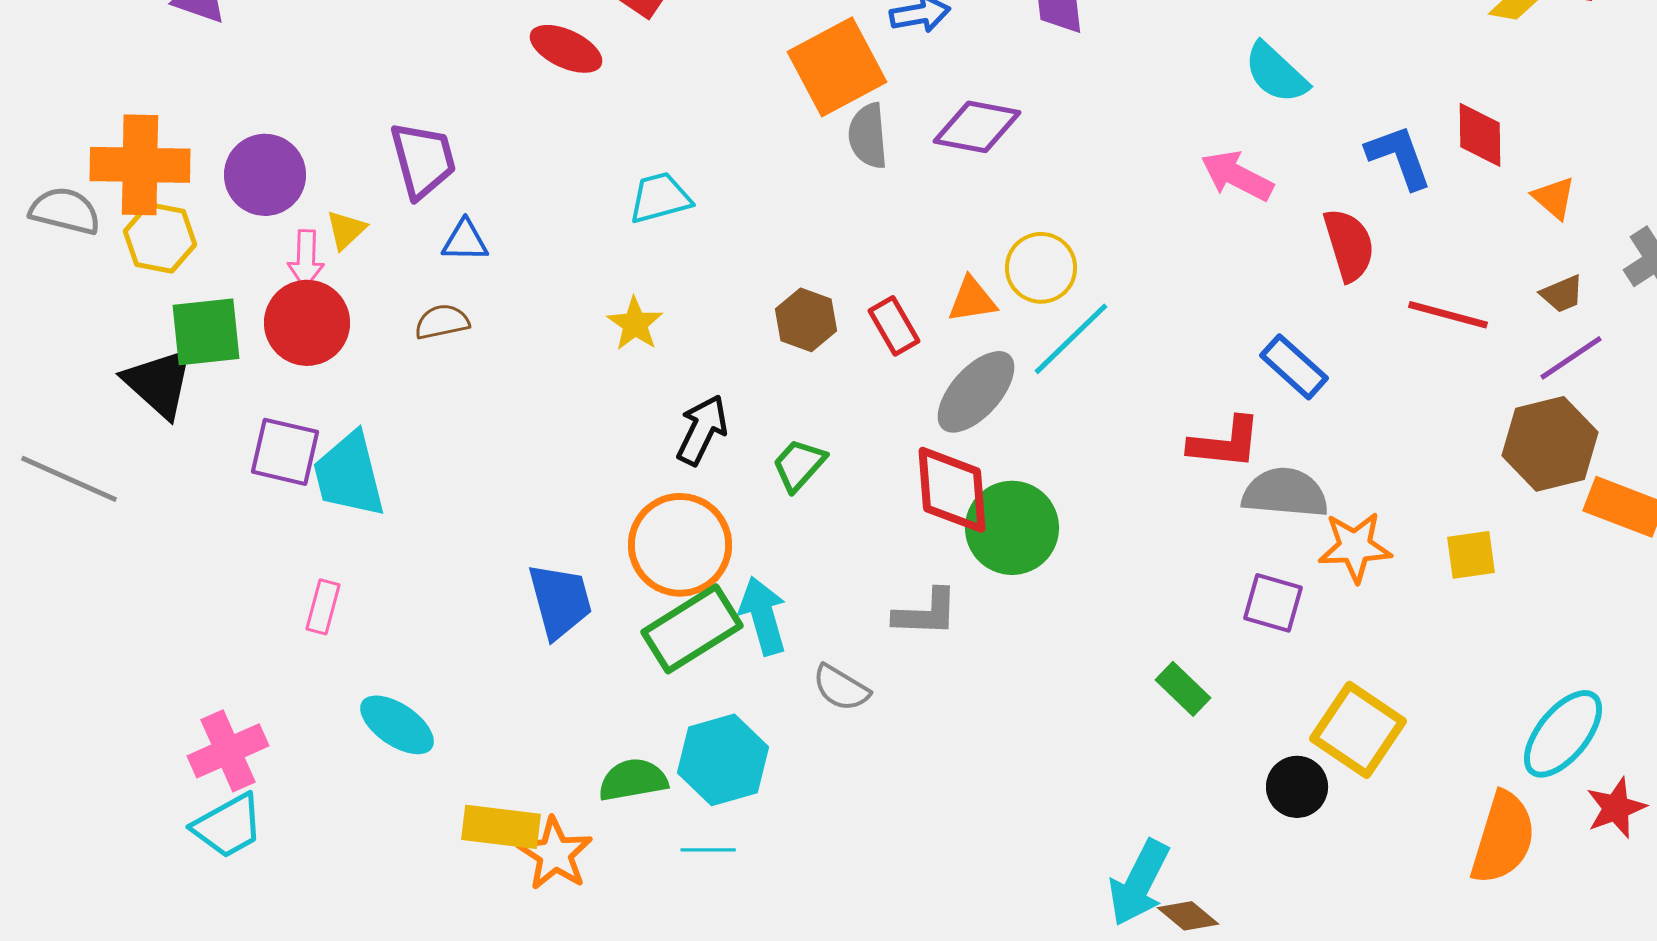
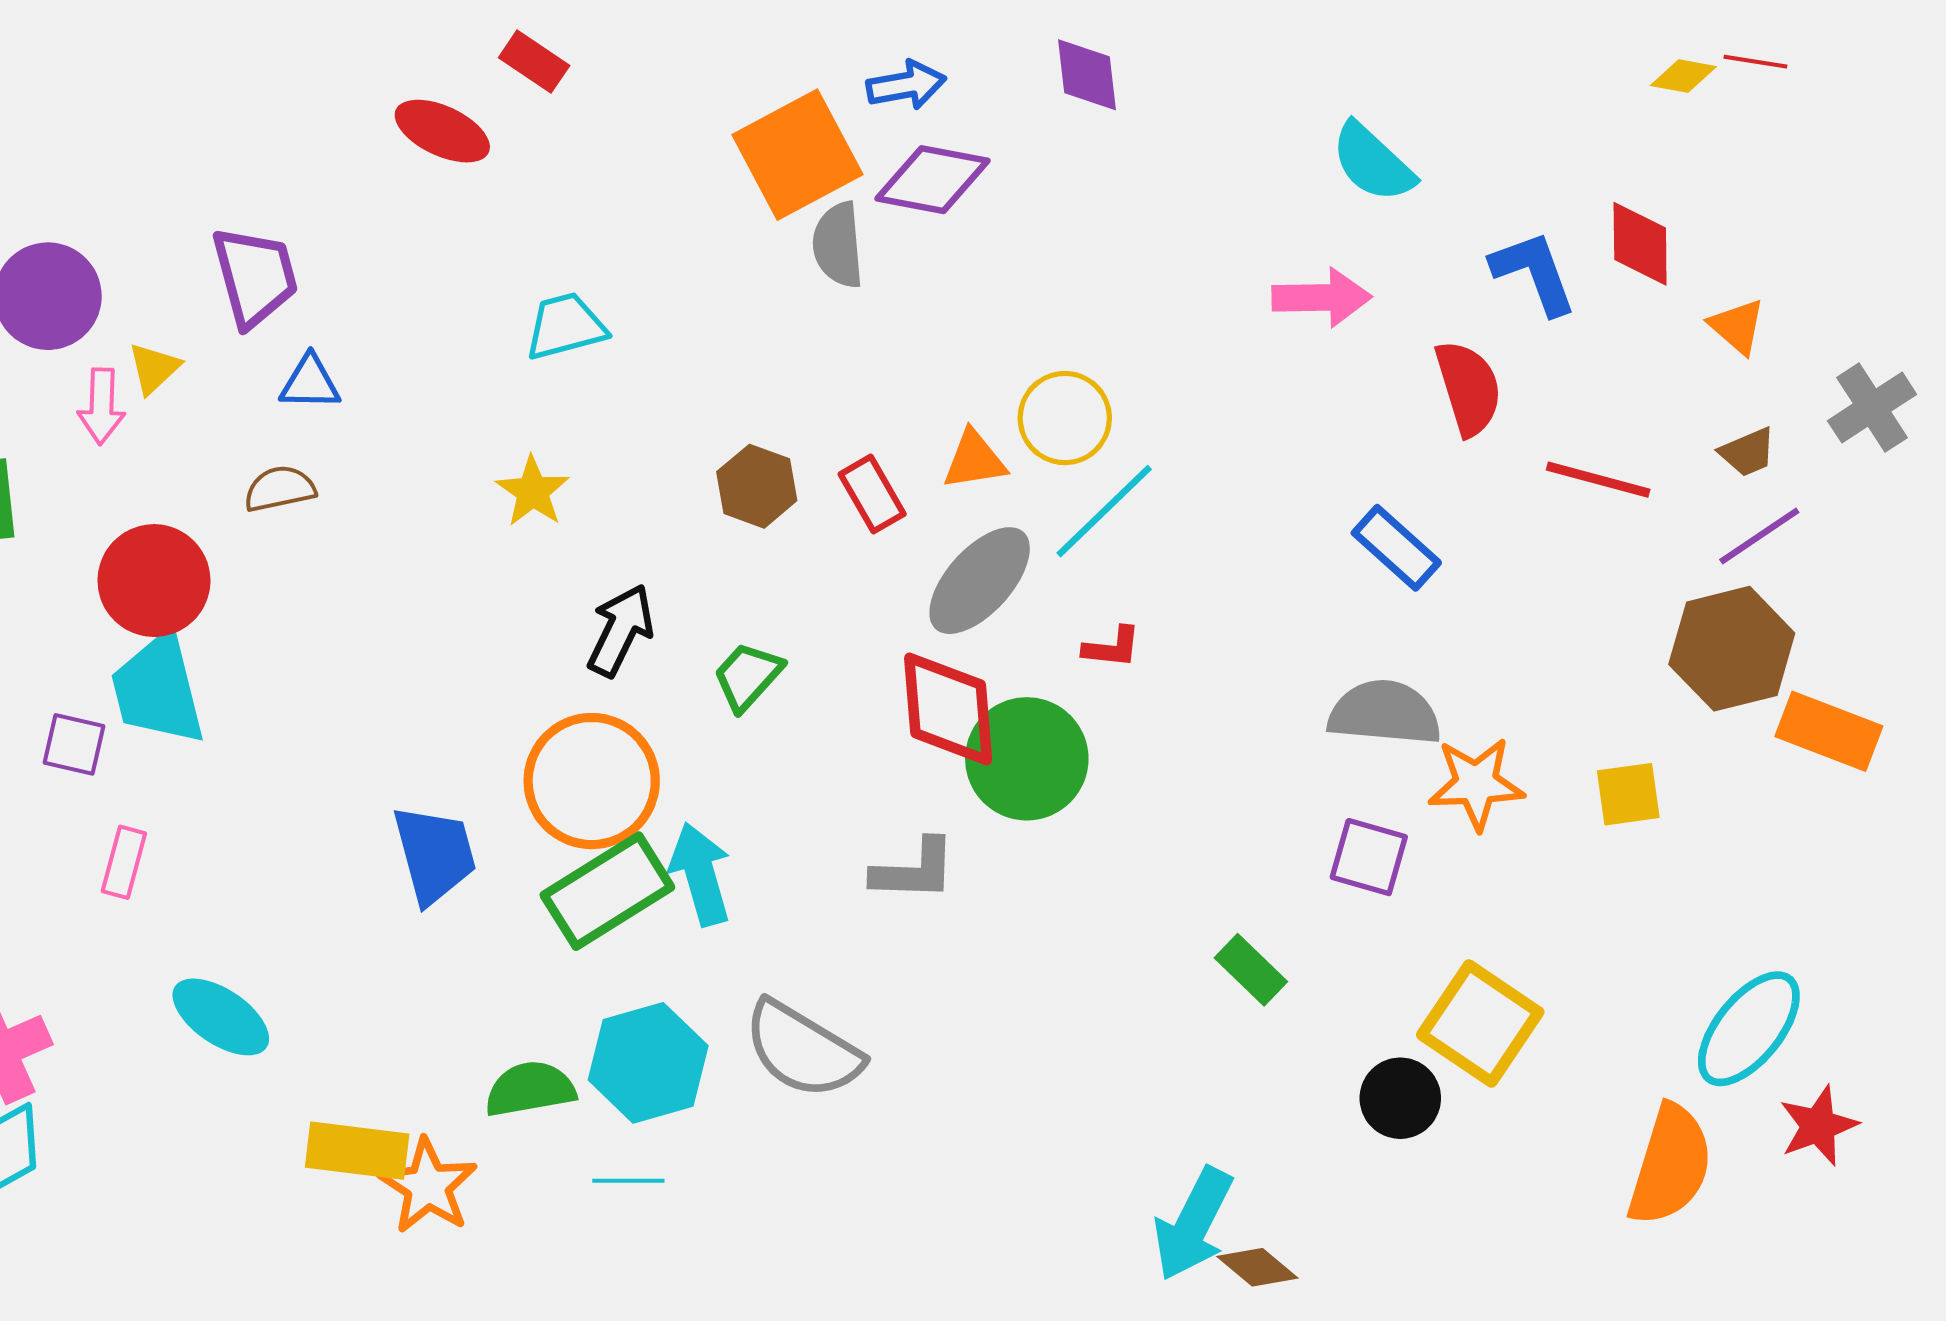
purple diamond: (977, 127) -> (932, 180), moved
pink arrow: (1237, 176) -> (1322, 297), turned 152
red circle: (307, 323) -> (154, 581), moved
red L-shape: (1225, 443) -> (1112, 647), moved, size x0.6
purple square: (285, 452) -> (74, 744), moved, size x0.7
gray semicircle: (841, 688) -> (803, 1050), moved, size x1.6

